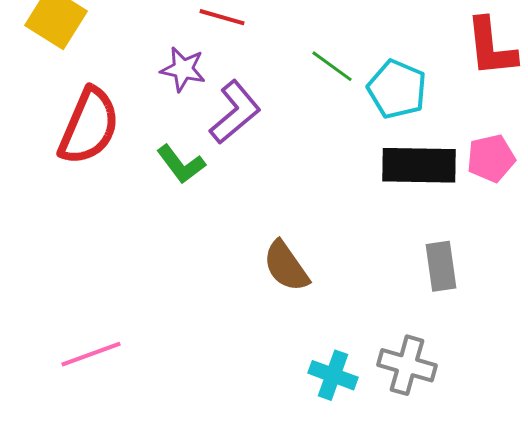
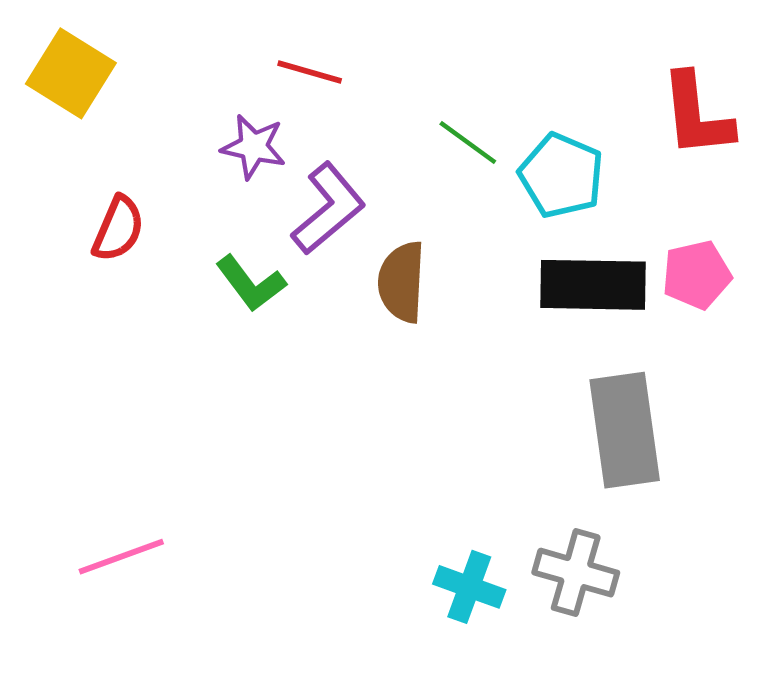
red semicircle: (89, 126) -> (118, 229), size x0.6
brown semicircle: (286, 266) -> (402, 282), moved, turned 38
gray rectangle: (441, 266) -> (625, 430), size x1.6

